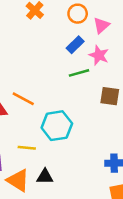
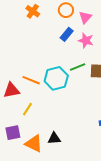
green line: (79, 73) -> (78, 67), moved
cyan hexagon: (57, 126) -> (56, 78), moved
yellow line: (27, 148) -> (27, 109), moved, turned -56

